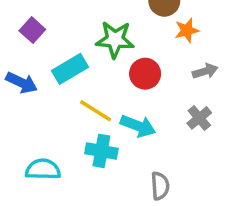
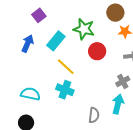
cyan rectangle: (70, 69) -> (56, 41), turned -30
blue arrow: (22, 83) -> (28, 44), turned -102
cyan arrow: (138, 126) -> (118, 104), moved, turned -108

